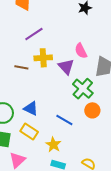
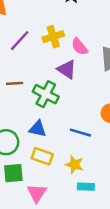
yellow cross: (43, 58) -> (53, 37), moved
green cross: (83, 89) -> (46, 94), moved

